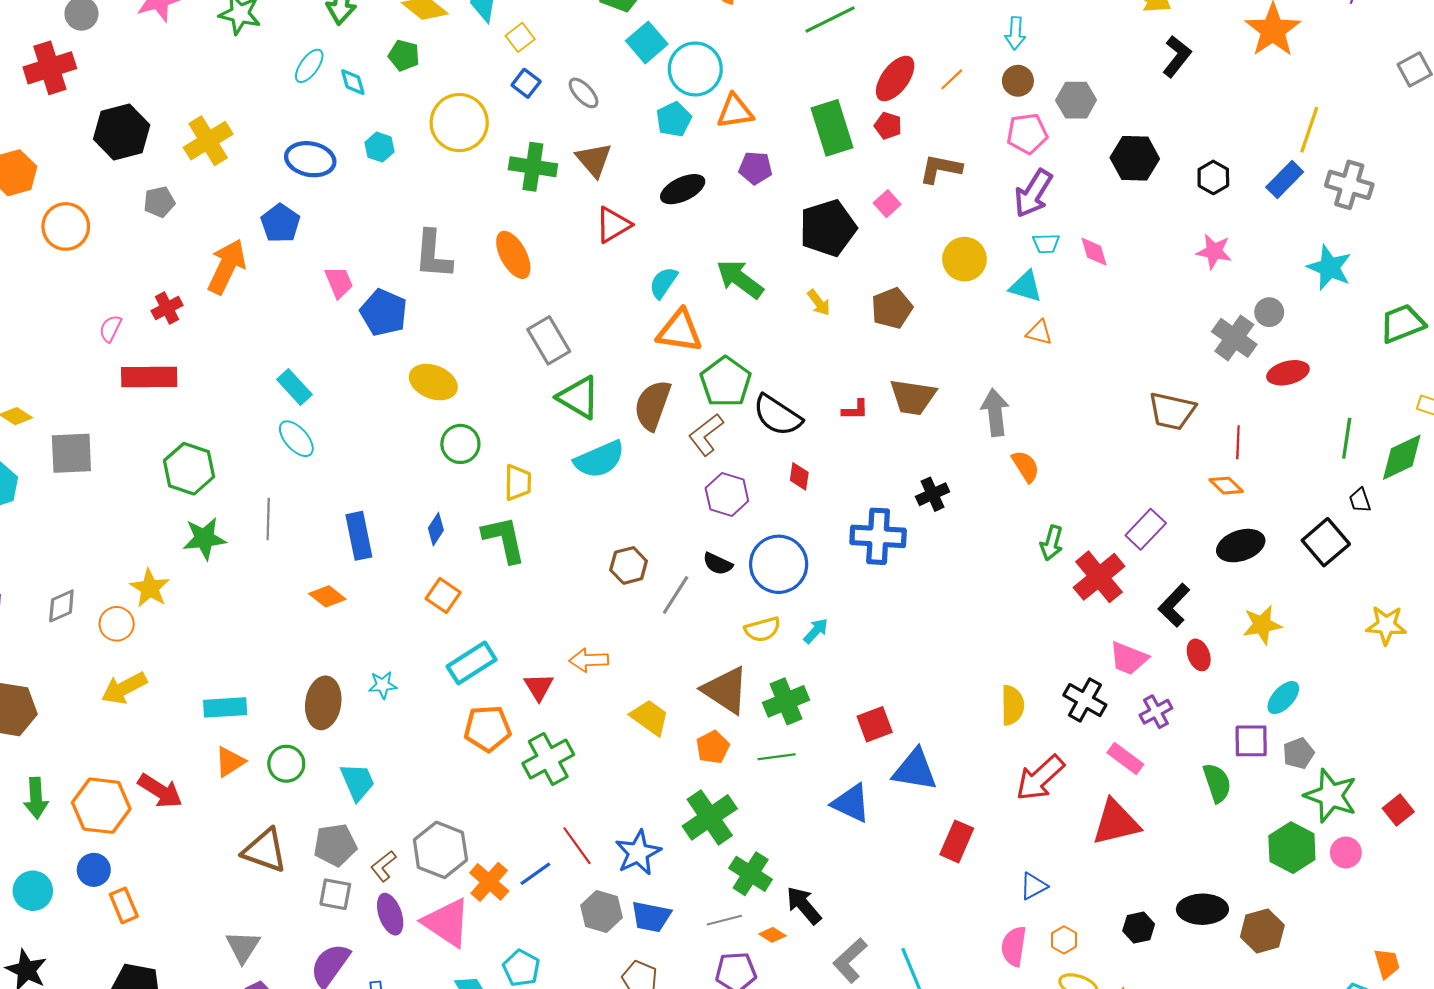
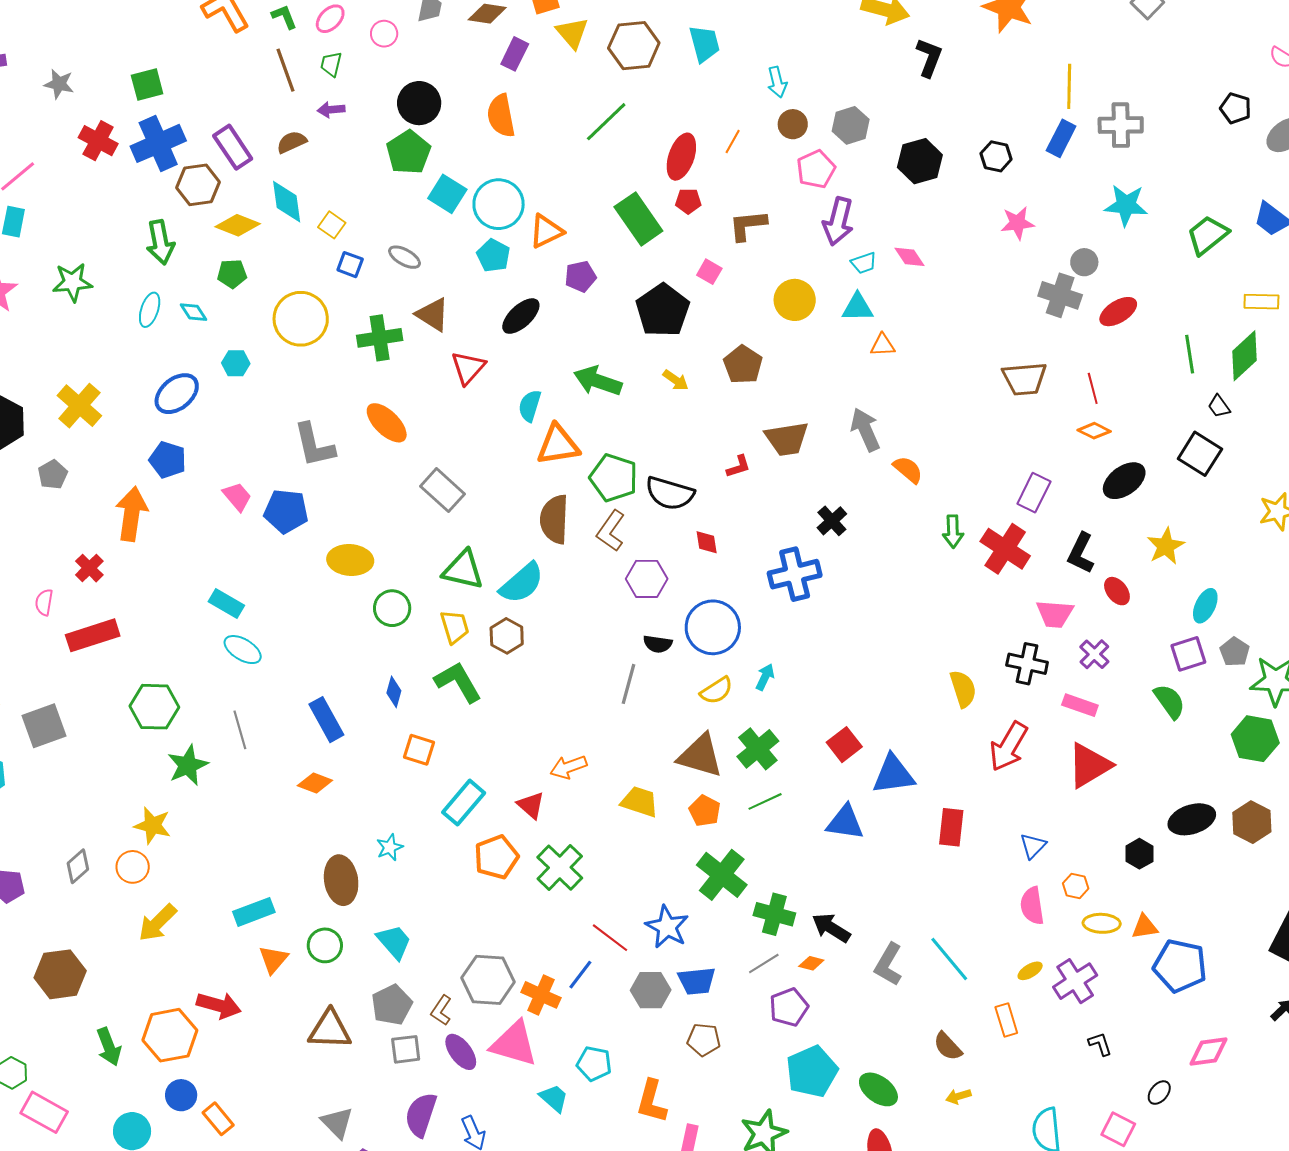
blue ellipse: (310, 159) -> (177, 394), turned -33
green triangle: (579, 397) -> (463, 570), moved
brown hexagon: (629, 565) -> (507, 636), moved

